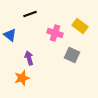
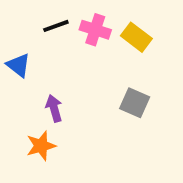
yellow rectangle: (80, 26) -> (136, 37), moved
pink cross: (55, 33) -> (95, 30), moved

